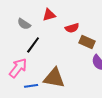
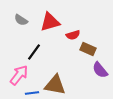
red triangle: (49, 15) -> (50, 22), size x1.5
gray semicircle: (24, 24) -> (21, 20), moved

